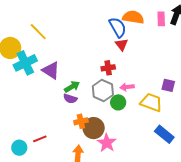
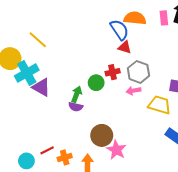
red triangle: (122, 45) -> (125, 47), turned -32
purple triangle: (51, 70) -> (41, 87), moved
green arrow: (72, 87) -> (77, 94), turned -35
gray hexagon: (103, 91) -> (138, 72), moved
green circle: (118, 102) -> (96, 83), moved
orange cross: (81, 121) -> (65, 157), moved

